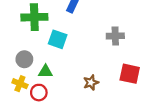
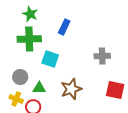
brown star: (91, 83) -> (71, 89), moved, size x1.5

